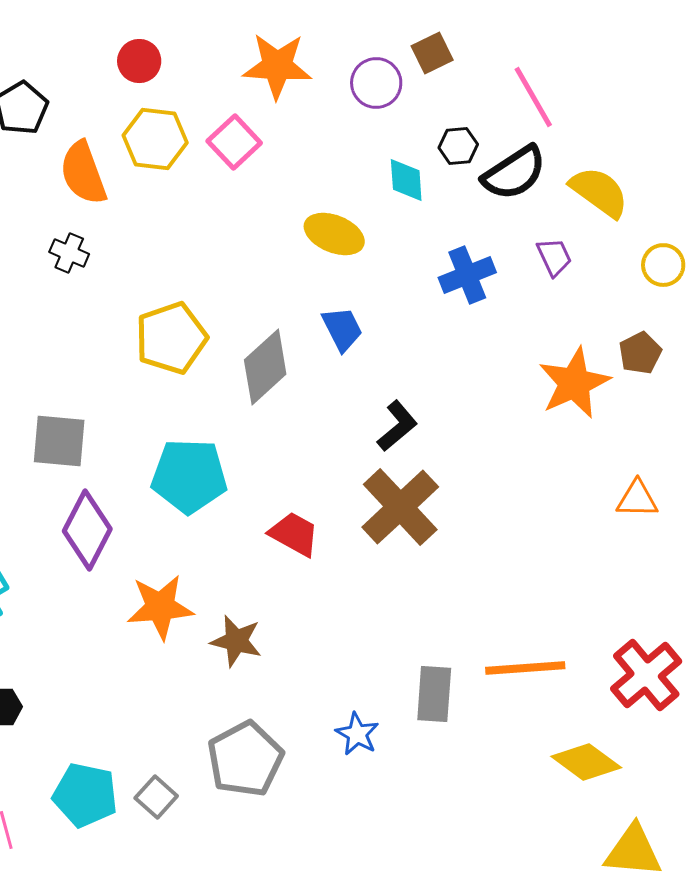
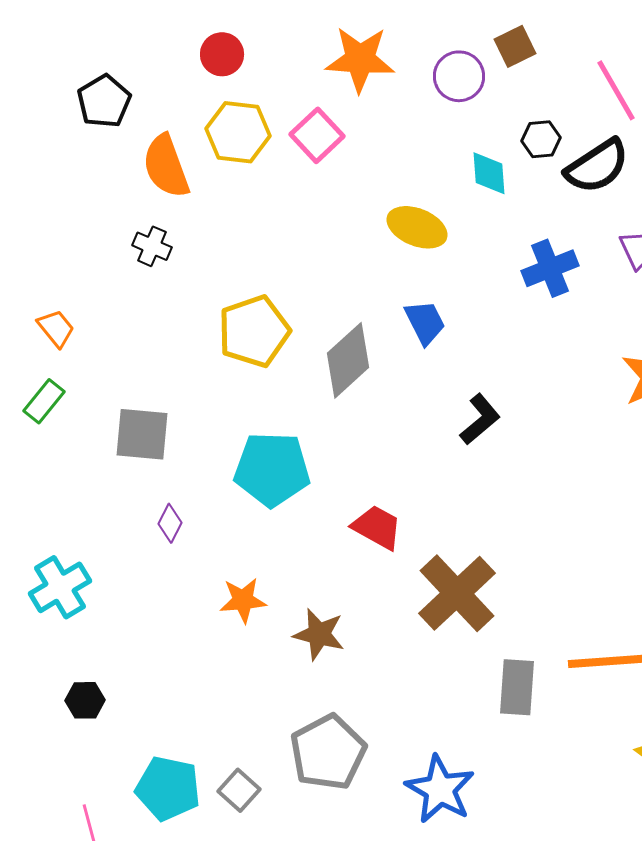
brown cross: (400, 507) -> (457, 593), moved
purple diamond: (87, 530) -> (170, 523), size x0.5
orange star: (160, 607) -> (243, 600), size x0.7
blue star: (357, 734) -> (440, 789), moved, size x1.6

